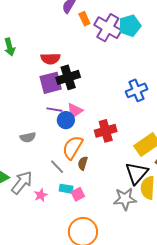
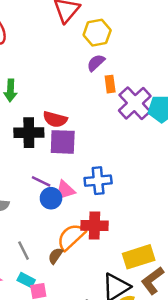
black cross: (68, 77) -> (29, 133), moved
purple square: (51, 83) -> (63, 142), moved
blue cross: (137, 90) -> (98, 181), moved
orange semicircle: (73, 147) -> (71, 237), moved

